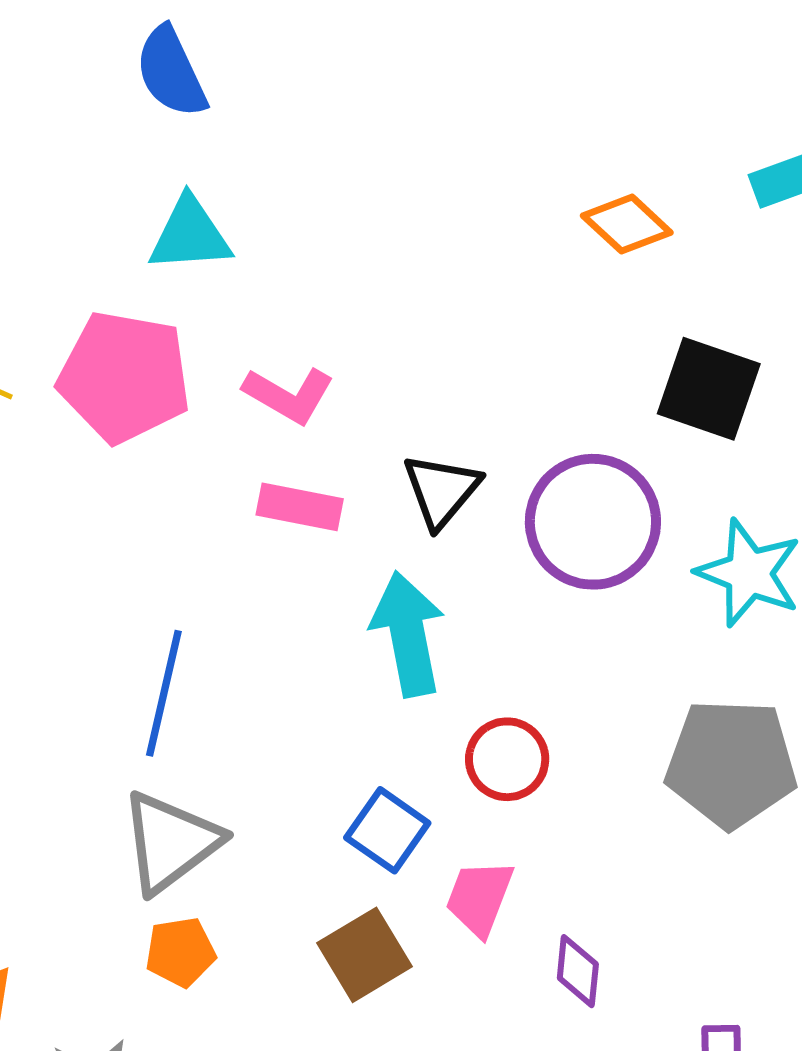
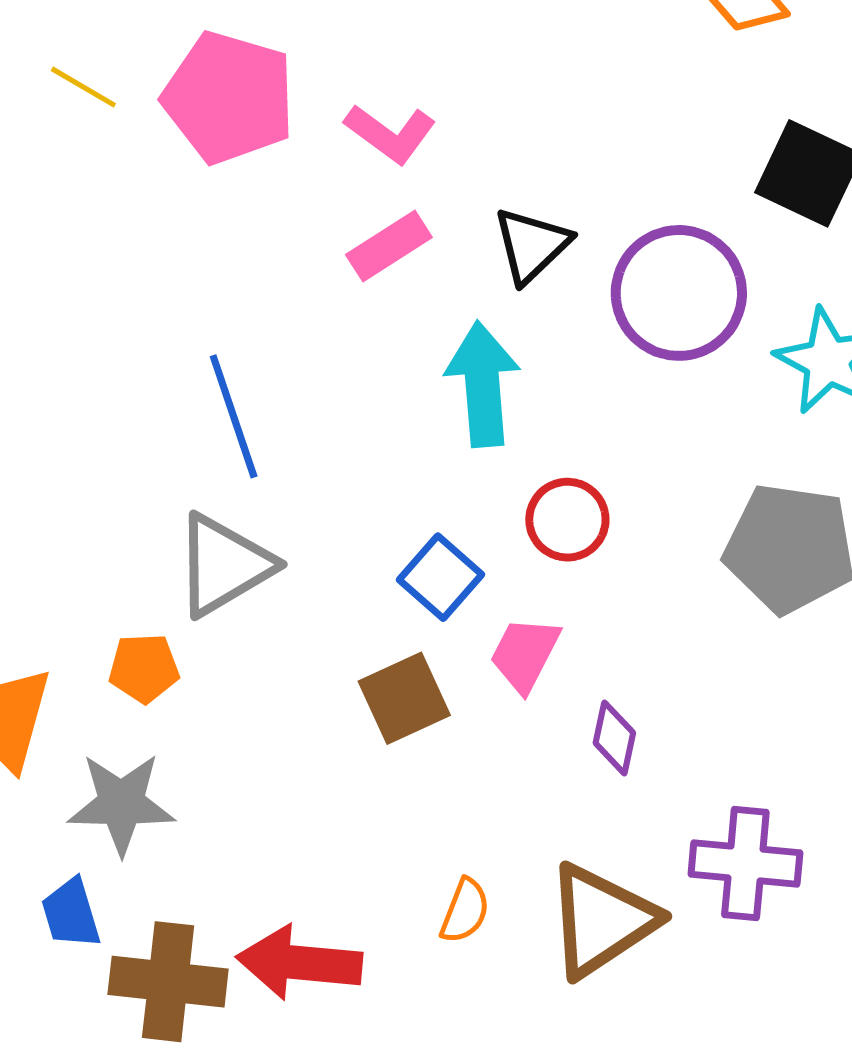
pink rectangle: (300, 507) -> (389, 246), turned -50
blue line: (164, 693) -> (234, 416), turned -38
orange pentagon: (180, 952) -> (144, 668), moved

